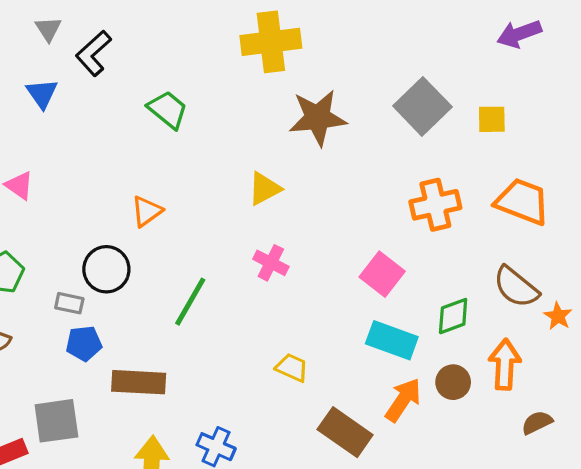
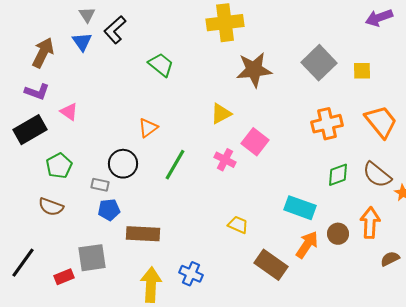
blue triangle: (42, 94) -> (82, 42), moved
orange trapezoid: (522, 202) -> (381, 122), turned 30
pink square: (382, 274) -> (255, 142), moved
green line: (190, 302) -> (175, 165), moved
green diamond: (453, 316) -> (338, 175), moved

